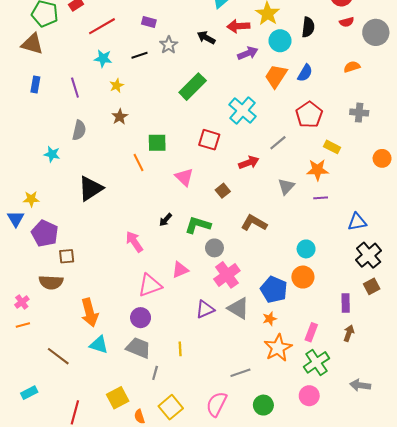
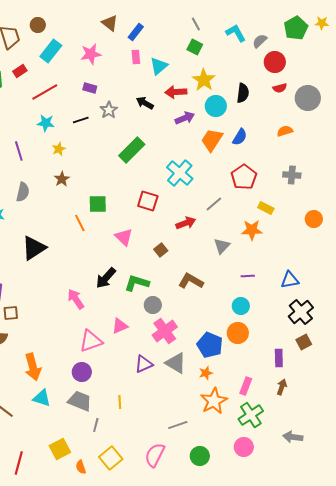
purple line: (321, 198) -> (248, 276), moved
black arrow: (166, 220) -> (106, 278), size x1.6

